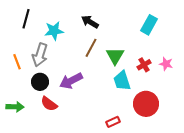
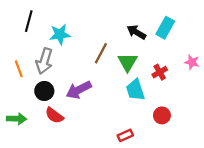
black arrow: (90, 22) -> (136, 32), moved
pink star: (166, 64) -> (192, 62), moved
red circle: (146, 104) -> (162, 115), size x0.6

